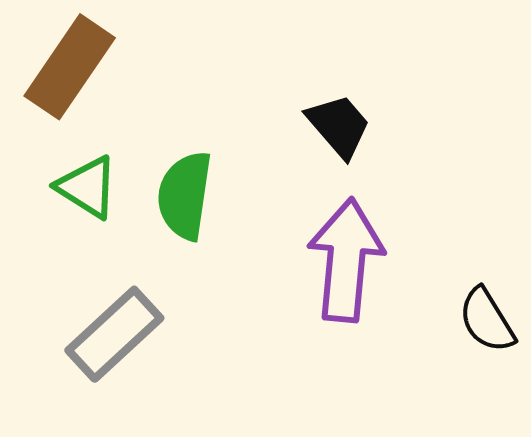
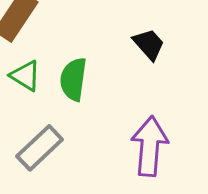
purple arrow: (346, 260) -> (150, 146), moved

